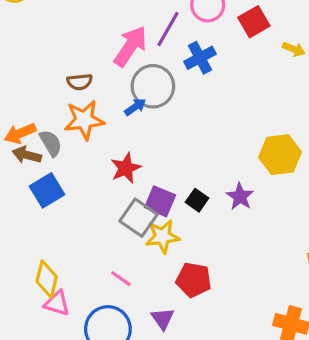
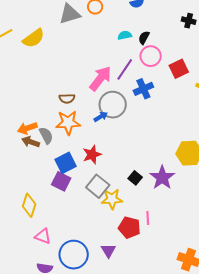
blue square: (47, 190) -> (66, 163), moved
purple star: (240, 197) -> (162, 178), size x1.4
purple square: (160, 201) -> (61, 181), moved
yellow diamond: (47, 279) -> (29, 205), moved
pink line: (121, 279) -> (148, 218), moved, turned 48

